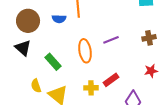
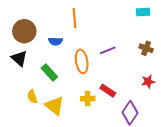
blue semicircle: (59, 19) -> (55, 41), moved
brown cross: (149, 38) -> (146, 48), turned 32
red rectangle: (111, 80) -> (108, 91), turned 70

